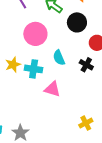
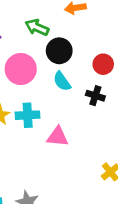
black circle: (77, 22) -> (59, 51), moved
cyan semicircle: (59, 58) -> (62, 81), moved

